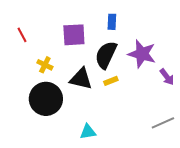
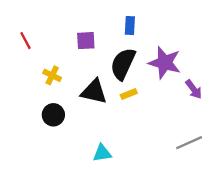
purple square: (74, 35) -> (86, 41), size x0.7
black circle: (46, 99) -> (53, 115), size x0.6

